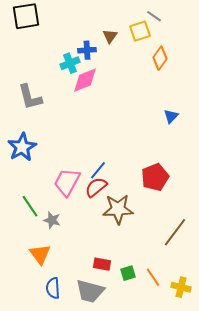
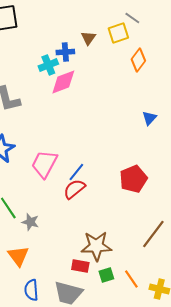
pink trapezoid: (67, 182) -> (44, 164), moved
brown star: (118, 209) -> (96, 246), moved

